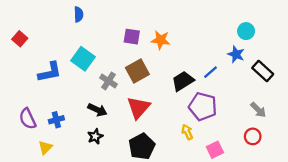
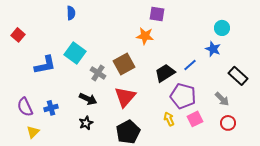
purple square: (132, 37) -> (157, 14), moved
black rectangle: (263, 71) -> (238, 76), moved
gray arrow: (258, 110) -> (222, 99), moved
yellow triangle: (45, 148) -> (33, 132), moved
pink square: (215, 150) -> (195, 119), moved

